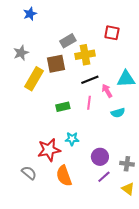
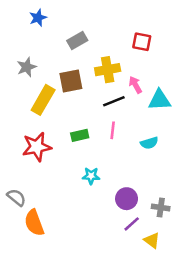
gray rectangle: (68, 41) -> (77, 40), moved
pink arrow: (107, 91) -> (135, 85), moved
red star: (49, 150) -> (37, 147), moved
gray semicircle: (29, 173) -> (16, 197), moved
orange semicircle: (64, 176) -> (34, 223), moved
yellow triangle: (128, 189) -> (152, 240), moved

